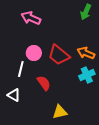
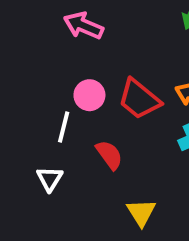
white triangle: (14, 95) -> (50, 179), turned 32
yellow triangle: (60, 112) -> (141, 212), turned -49

